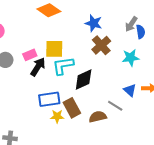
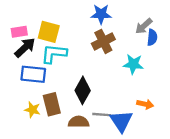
blue star: (94, 23) -> (101, 14), turned -30
black diamond: (84, 80) -> (83, 90), moved, turned -50
blue triangle: (130, 90) -> (121, 121), moved, size x1.5
blue rectangle: (49, 99) -> (33, 74), moved
gray line: (115, 106) -> (102, 115), turned -42

